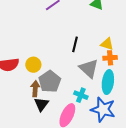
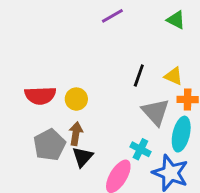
yellow triangle: (107, 44) -> (174, 76), moved
gray pentagon: (50, 81) -> (50, 145), moved

